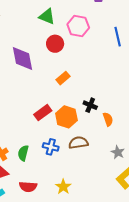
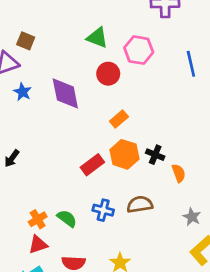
orange hexagon: (66, 117) -> (124, 154), moved
green semicircle: (23, 153) -> (67, 218), turned 112

